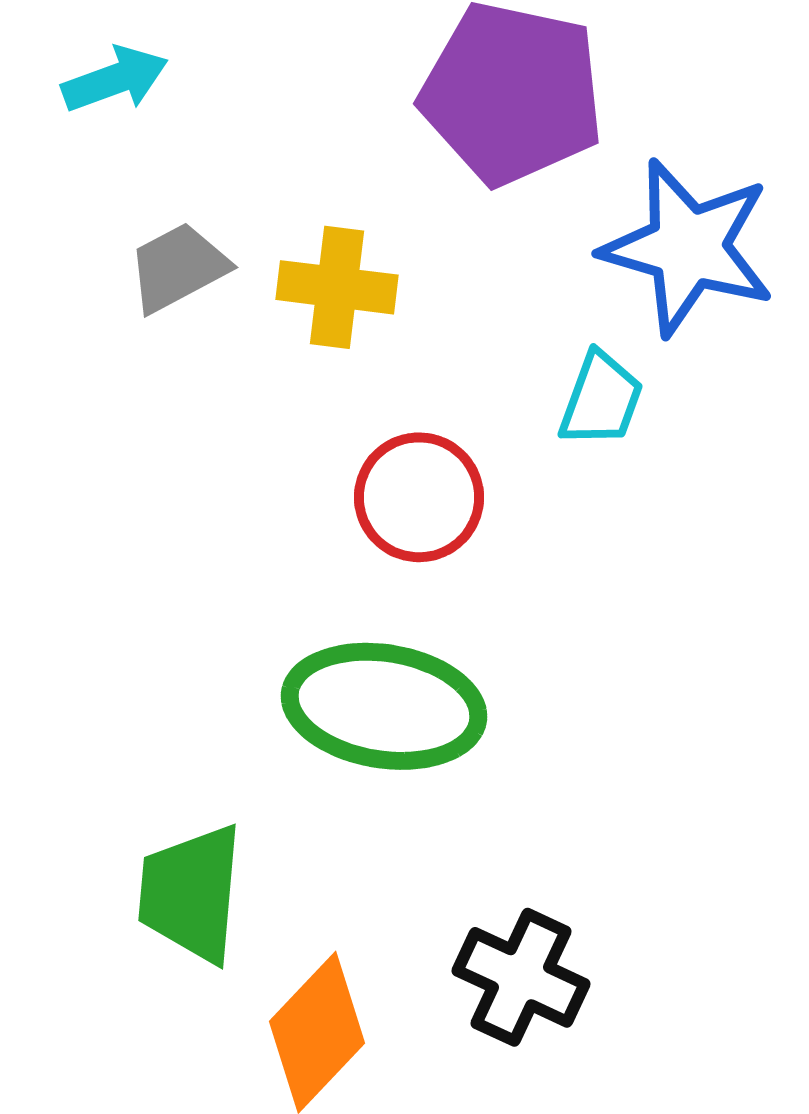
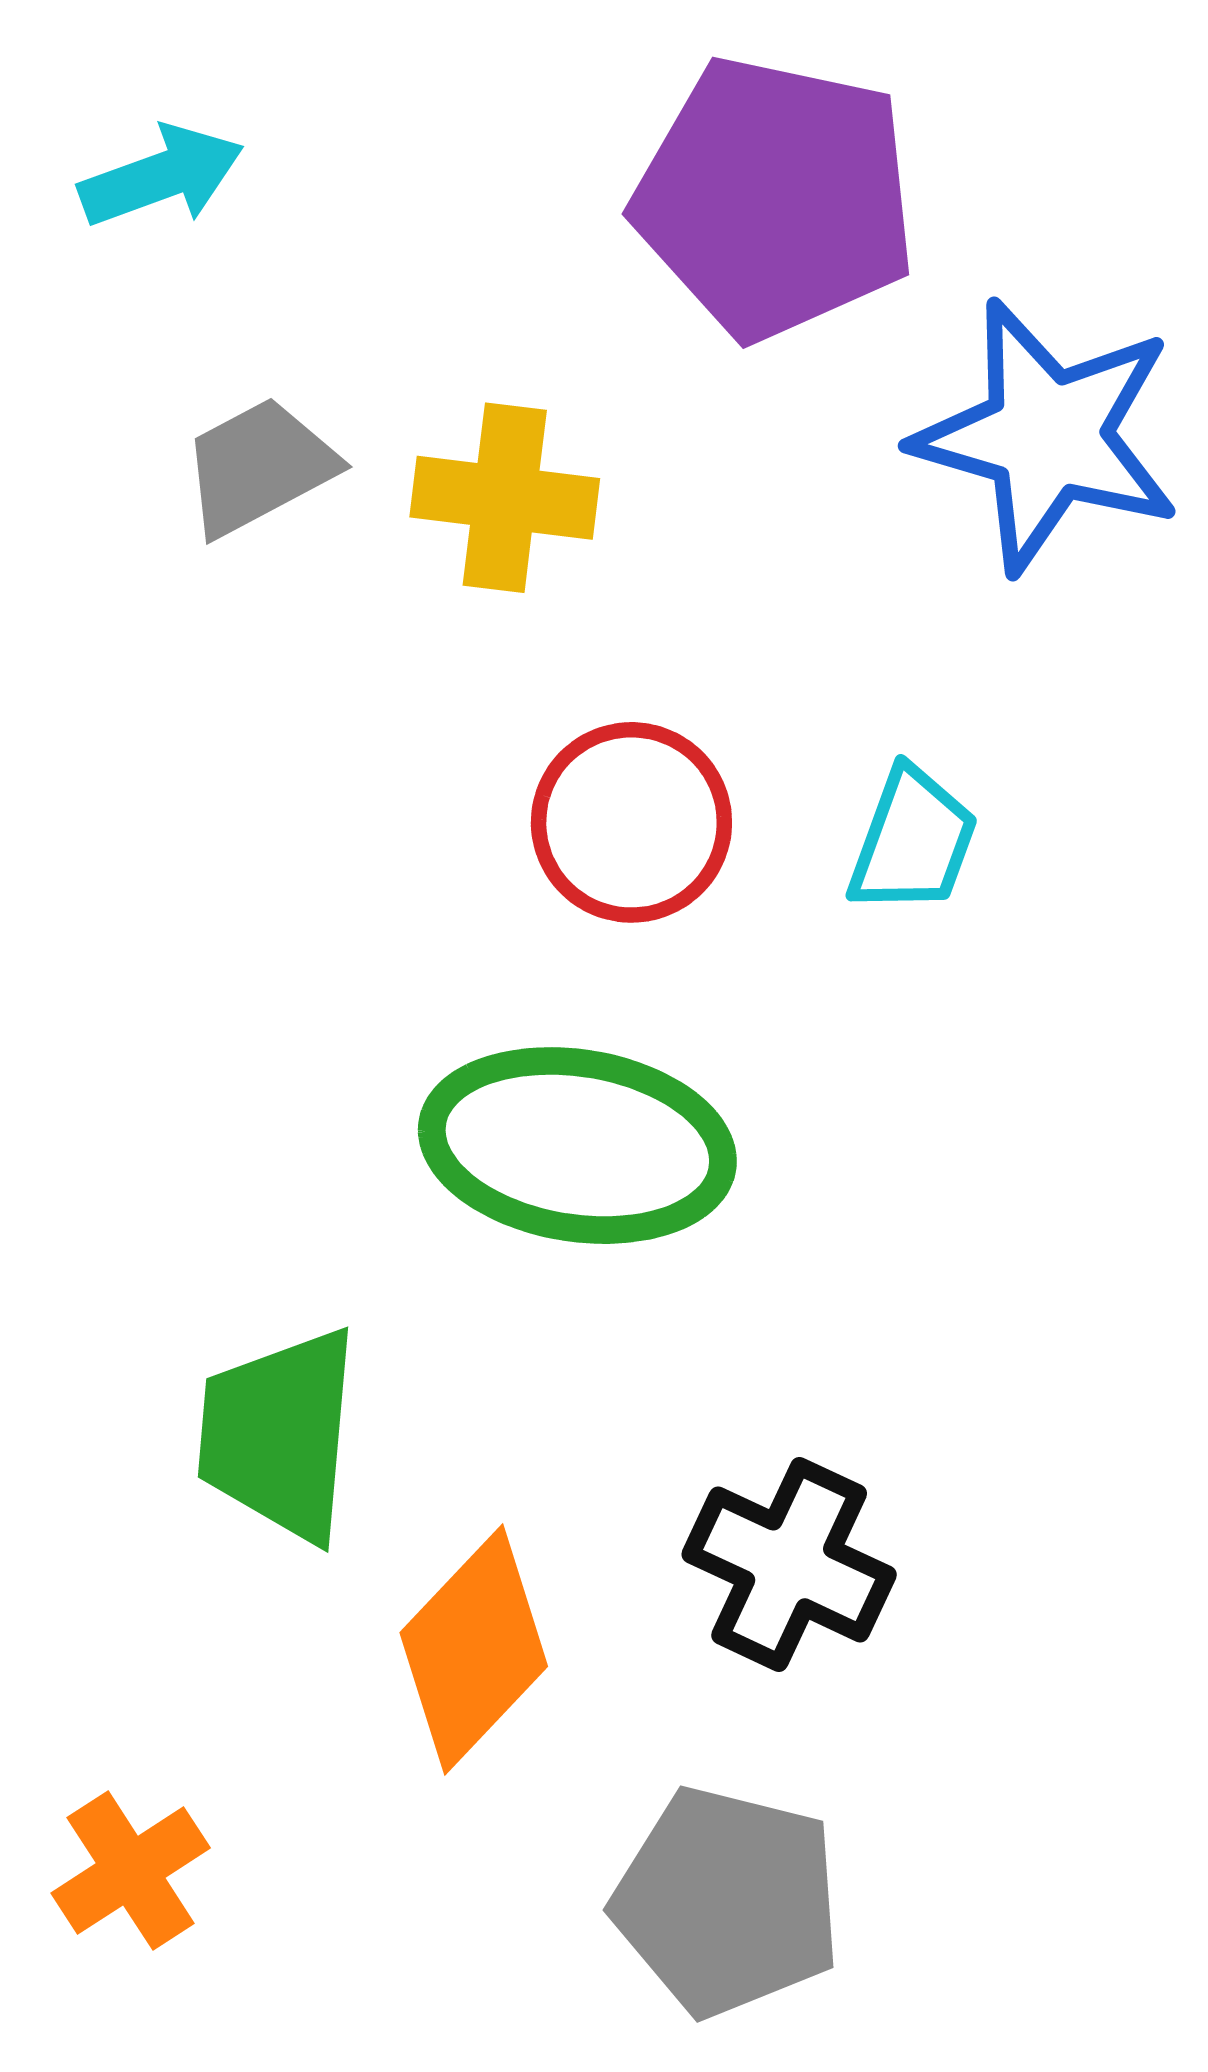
cyan trapezoid: (601, 399) -> (913, 841), moved

